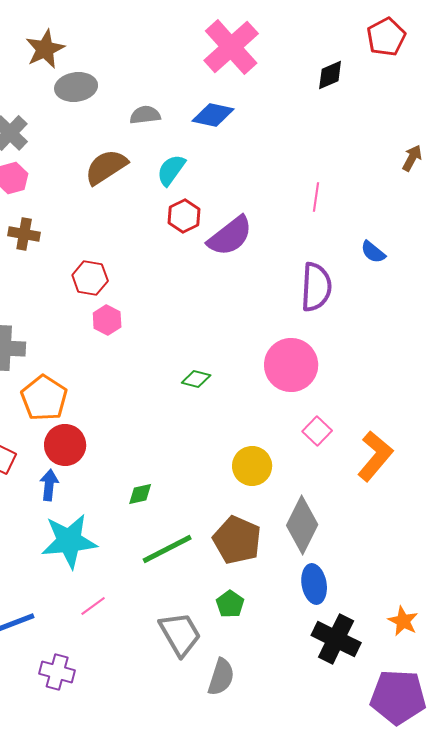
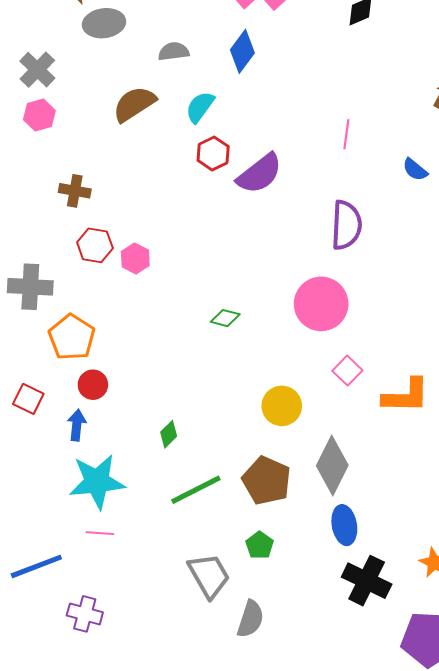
blue diamond: (213, 115) -> (242, 51), turned -66
brown cross: (24, 234) -> (75, 191), moved
blue semicircle: (373, 252) -> (415, 170), moved
red hexagon: (90, 278) -> (95, 245), moved
red circle: (65, 445) -> (93, 385), size x0.7
orange L-shape: (375, 456) -> (406, 396), turned 51
green diamond: (140, 494) -> (169, 434), turned -32
pink line: (93, 606) -> (100, 533), moved, turned 40

